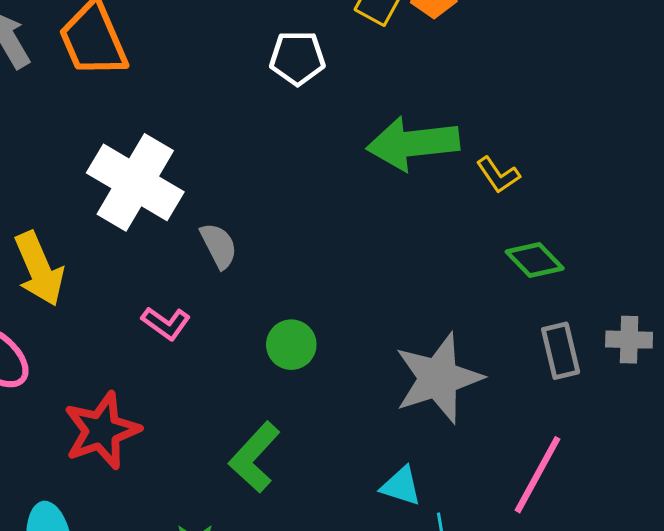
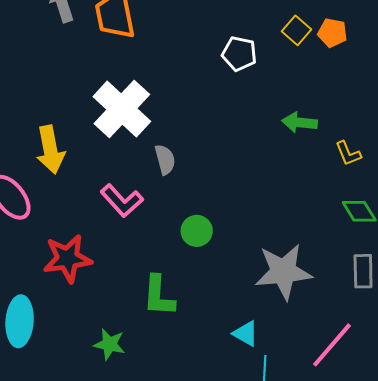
green arrow: (413, 143) -> (299, 122), size x0.6
pink L-shape: (166, 323) -> (122, 201), size x1.4
green L-shape: (254, 457) -> (159, 296), turned -51

